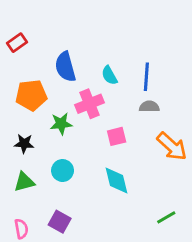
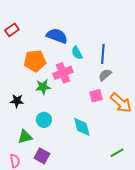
blue semicircle: (65, 67) -> (57, 36), moved, turned 125
orange pentagon: (31, 95) -> (35, 61), moved
gray semicircle: (149, 107) -> (105, 75), turned -40
pink square: (117, 136) -> (96, 96), moved
green triangle: (24, 182) -> (25, 137), moved

